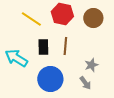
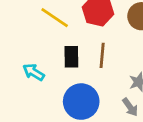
cyan arrow: (16, 58) -> (34, 72), size x0.7

